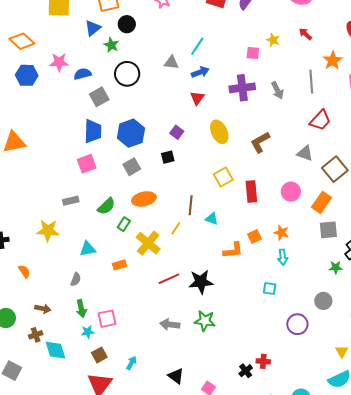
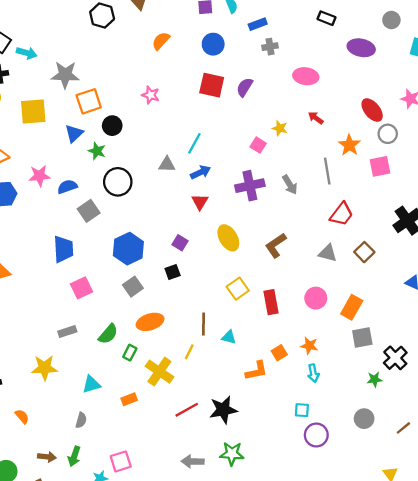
pink square: (253, 53) -> (258, 145), turned 32
blue trapezoid: (93, 131) -> (63, 249), moved
brown square: (335, 169) -> (364, 252), moved, size x0.7
green arrow: (81, 309) -> (74, 456), moved, turned 36
purple circle: (297, 324) -> (316, 435), moved

